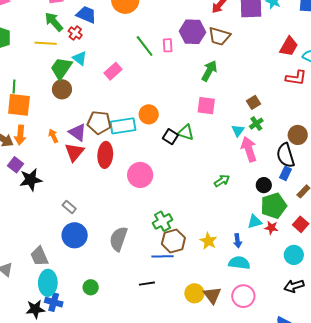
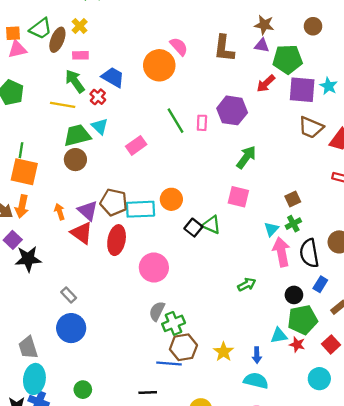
brown trapezoid: (219, 36) -> (311, 127), moved
green trapezoid: (61, 68) -> (77, 135), turned 35
red triangle: (74, 152) -> (82, 233), turned -40
black semicircle: (286, 155) -> (309, 253), moved
gray semicircle: (118, 239) -> (157, 311), moved, size x0.7

